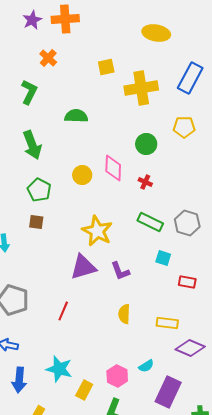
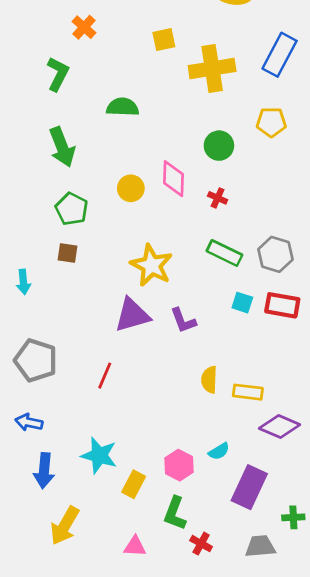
red rectangle: (187, 282) -> (282, 305), moved, size x1.4
yellow semicircle: (124, 314) -> (209, 380), moved

